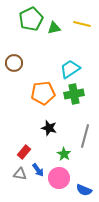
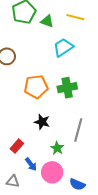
green triangle: (54, 28) -> (47, 21), turned 32
cyan trapezoid: (70, 69) -> (63, 47), moved
gray triangle: (20, 174) -> (13, 181), moved

